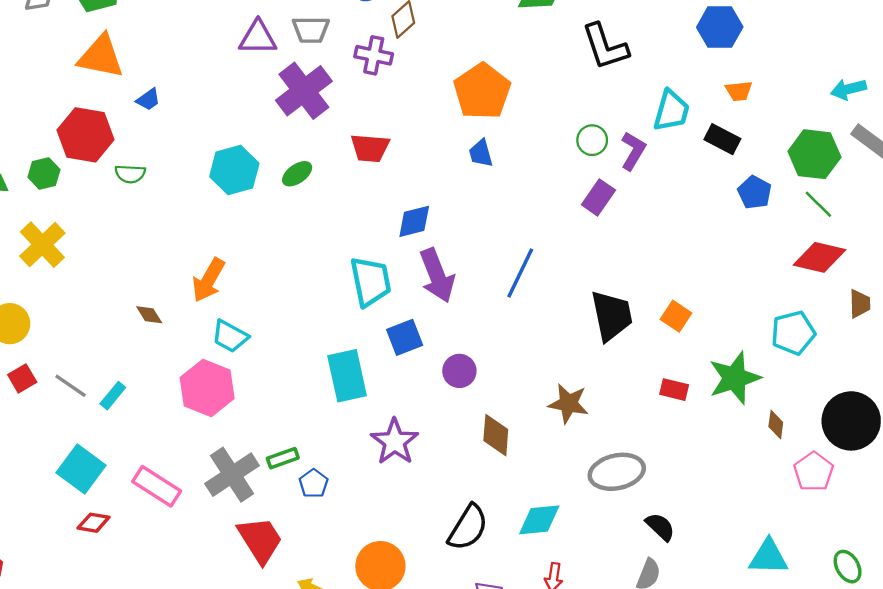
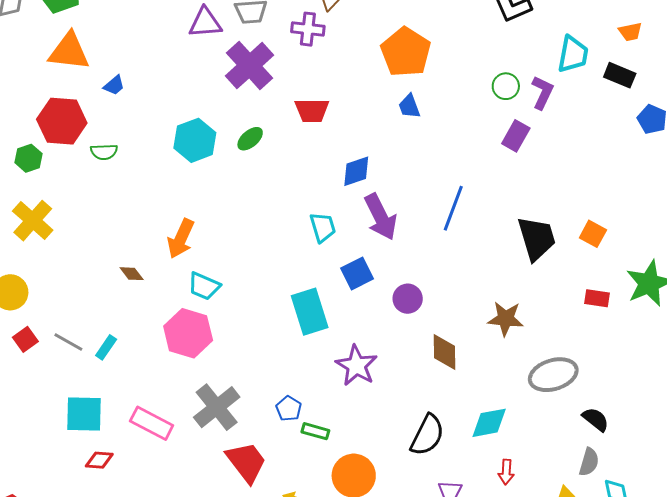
cyan trapezoid: (371, 282) -> (323, 227), size x0.7
green rectangle: (283, 458) -> (315, 431), moved, turned 40
cyan square: (81, 469) -> (84, 414), turned -30

